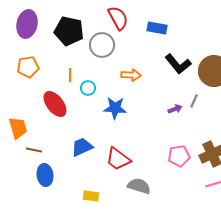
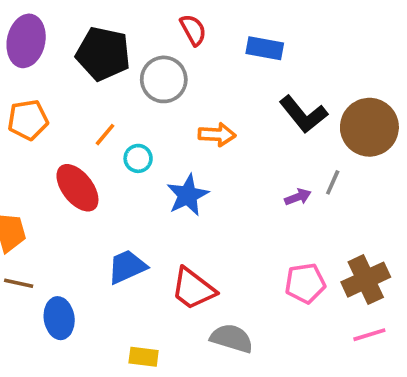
red semicircle: (118, 18) -> (193, 30), size x0.7
orange line: (70, 75) -> (105, 135), turned 40
blue star: (115, 108) -> (188, 195), turned -30
brown line: (34, 150) -> (19, 283), moved

